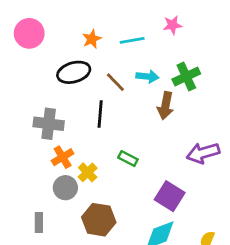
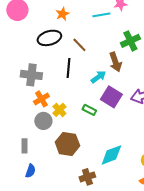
cyan line: (132, 40) -> (101, 15), moved
cyan arrow: (147, 76) -> (98, 77), moved, turned -42
brown arrow: (165, 106) -> (115, 62), turned -30
green rectangle: (128, 159) -> (89, 110), moved
purple square: (170, 196) -> (111, 97), moved

